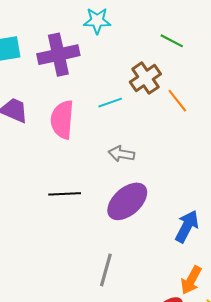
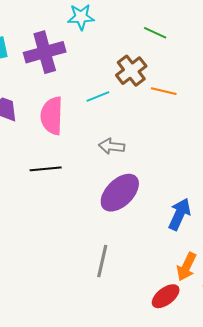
orange line: (177, 101) -> (164, 91), turned -35
black line: (65, 194) -> (46, 169), moved

